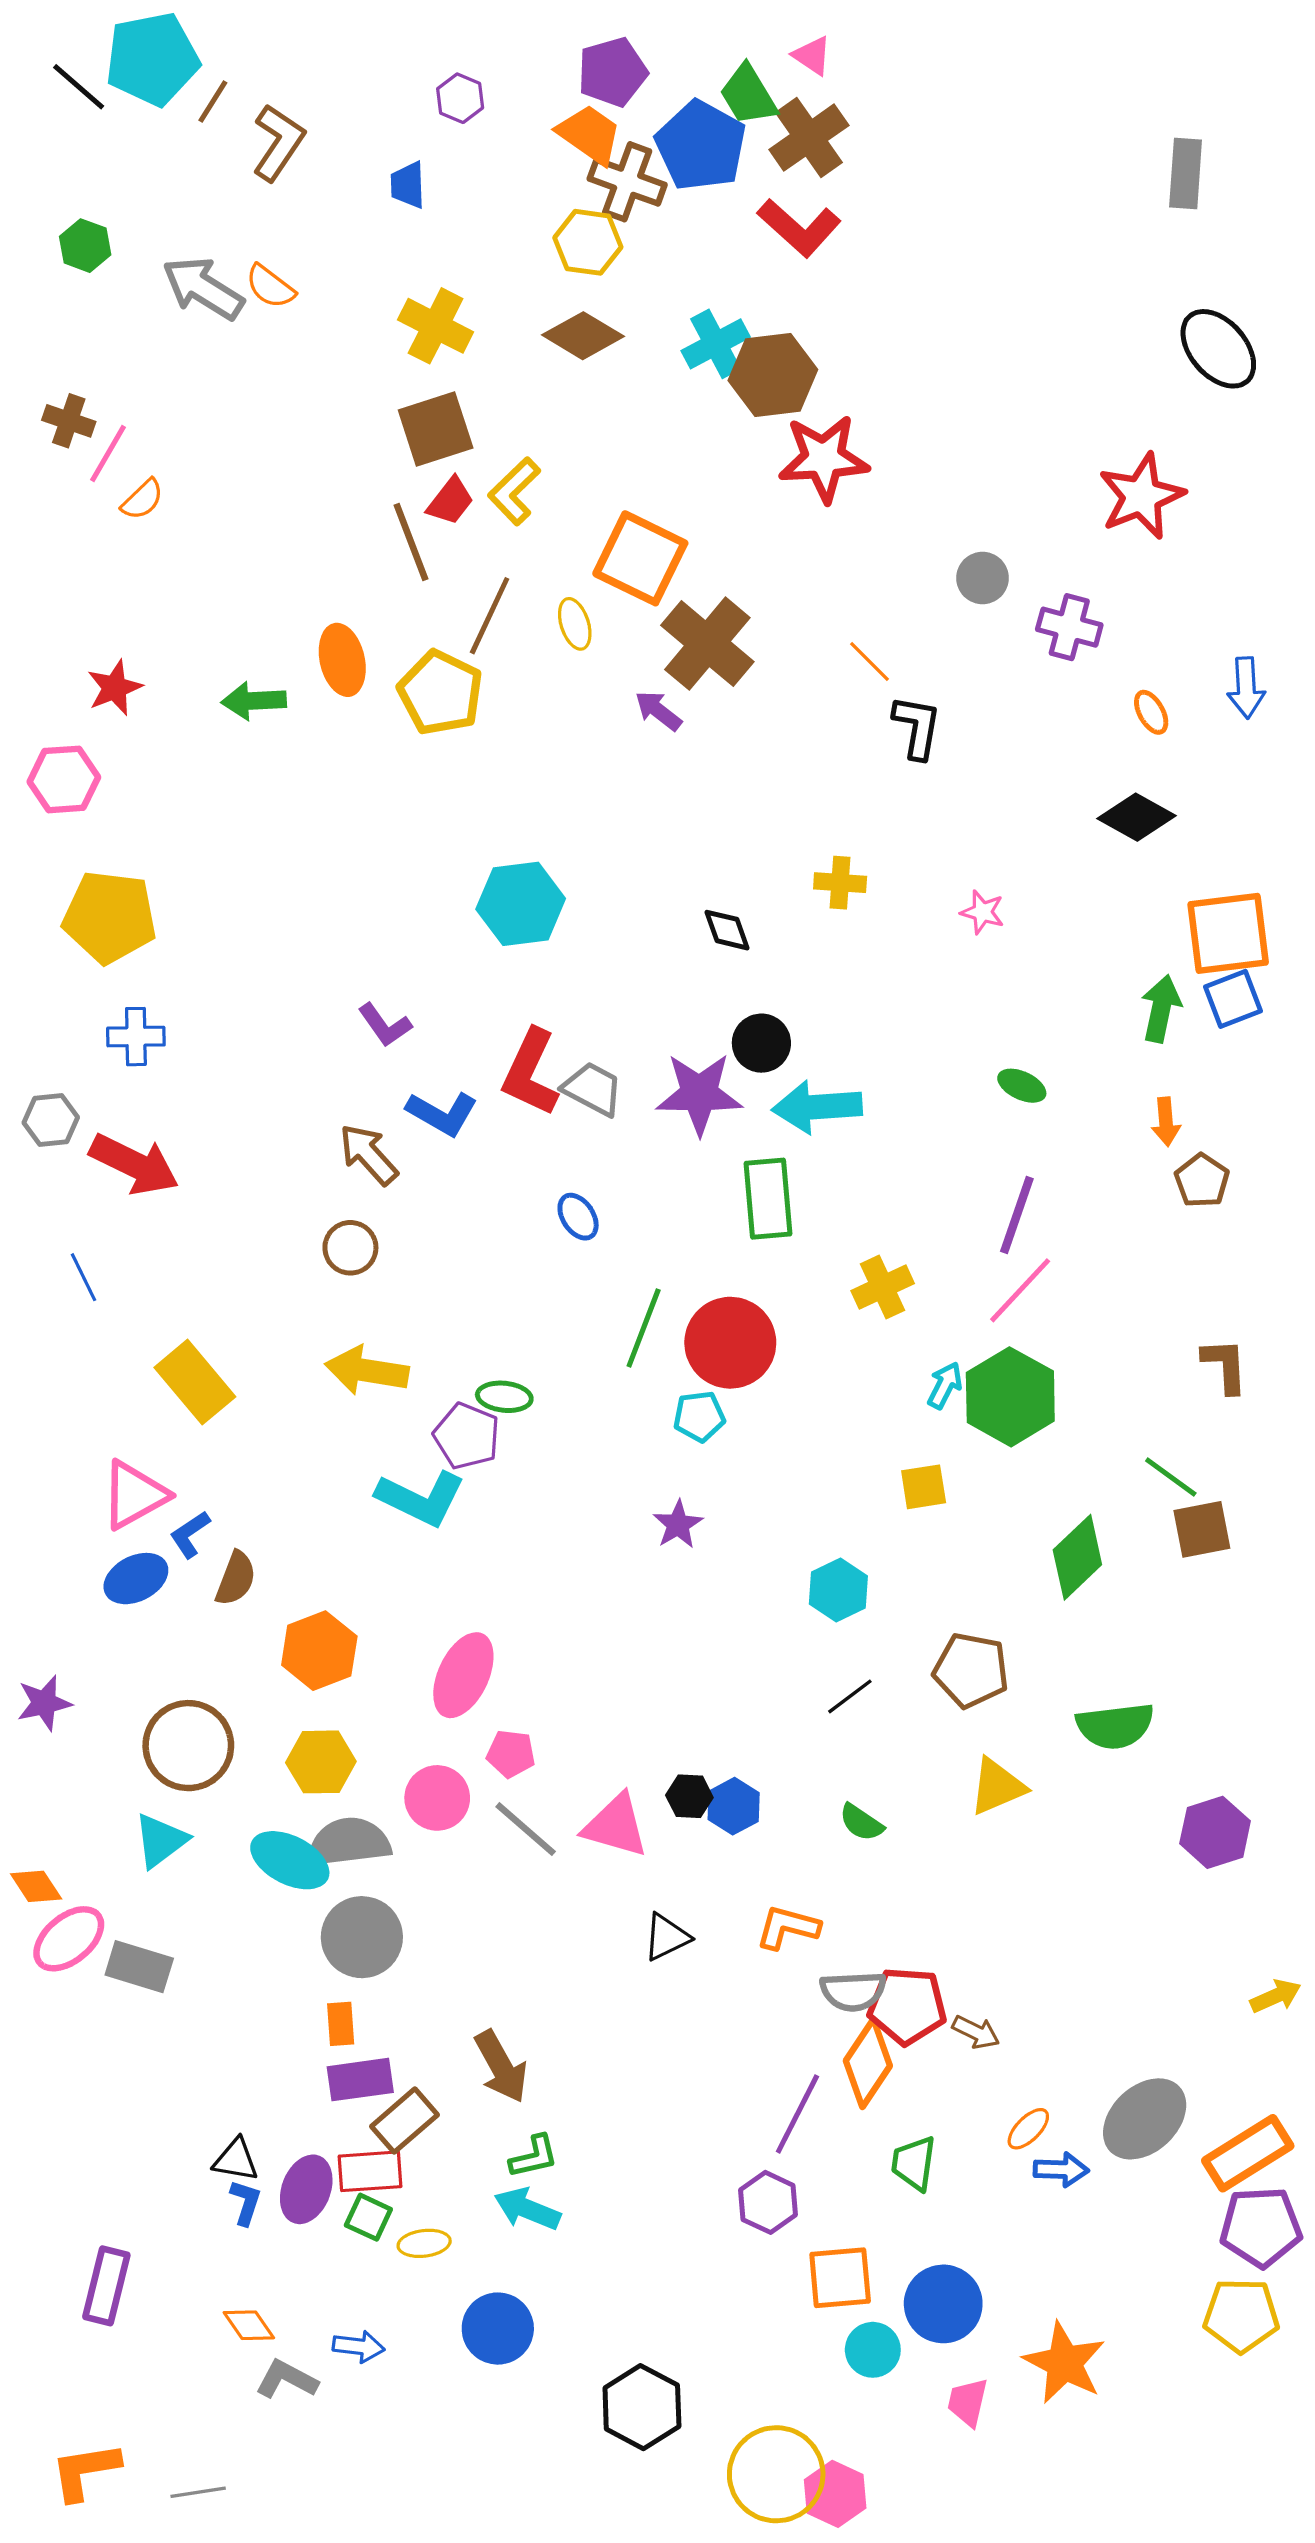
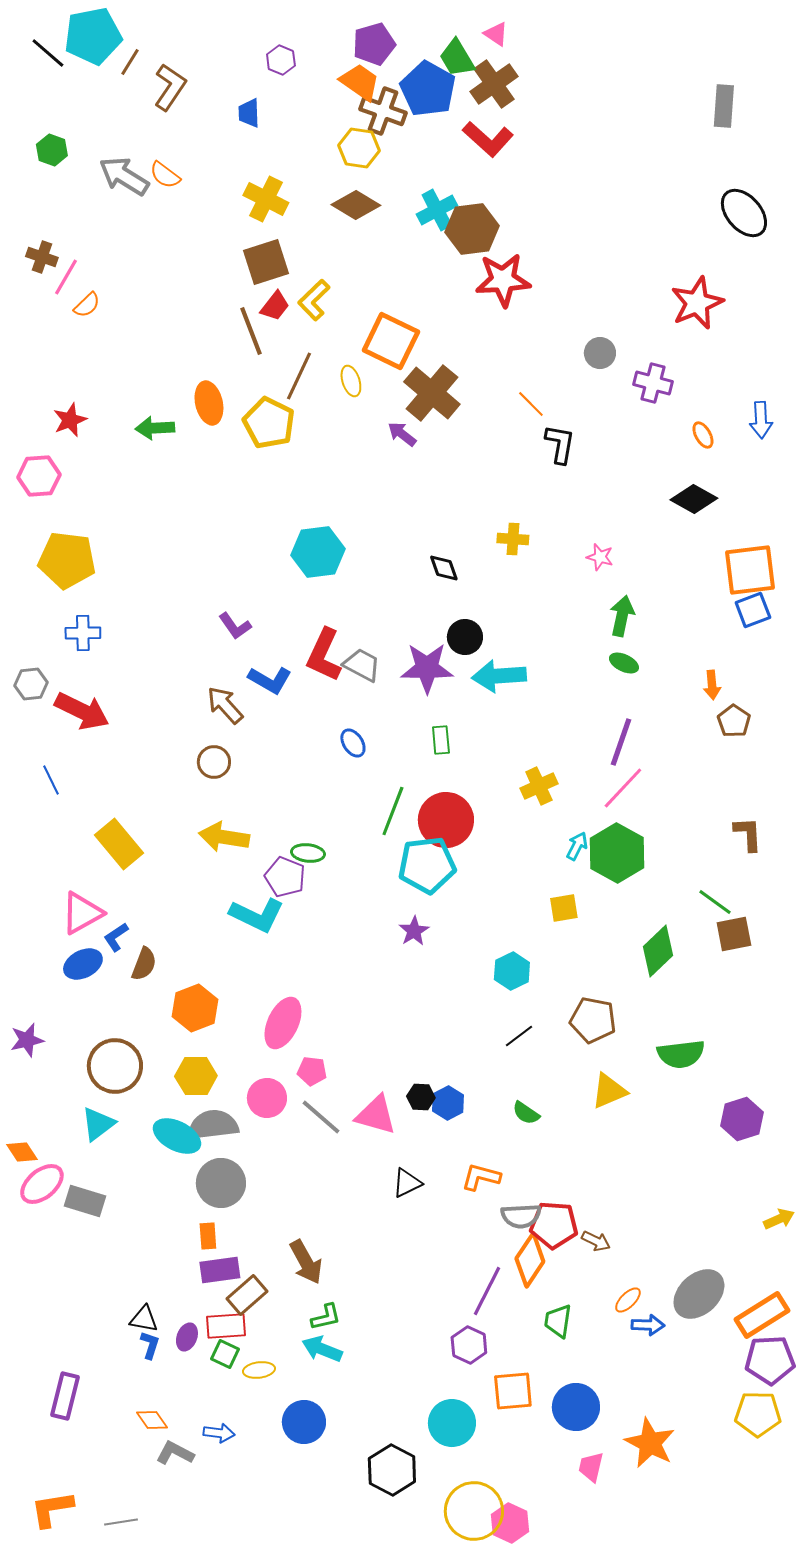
green arrow: (1161, 1009) -> (622, 616), moved
green rectangle: (768, 1199) -> (441, 740), moved, size x0.6
cyan pentagon: (699, 1416) -> (427, 865), size x1.8
purple ellipse: (306, 2189) -> (187, 1337), size x0.7
cyan circle: (873, 2350) -> (452, 1423), moved, size x1.4

